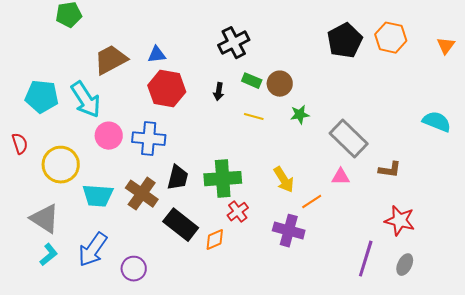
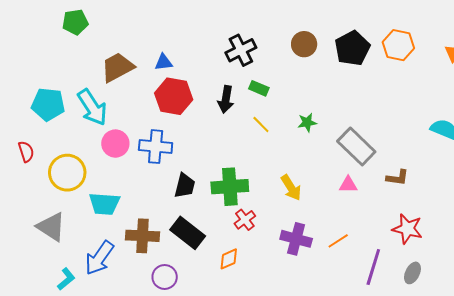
brown circle: (280, 84) -> (304, 44), moved
black arrow: (219, 92) -> (226, 99), size x1.5
yellow line: (254, 117) -> (261, 124), turned 30
brown cross: (142, 194) -> (143, 236), moved, turned -32
orange line: (312, 202) -> (338, 241), moved
orange diamond: (215, 240) -> (229, 259), moved
cyan L-shape: (49, 255) -> (66, 279), moved
purple circle: (134, 269) -> (165, 277), moved

